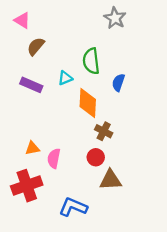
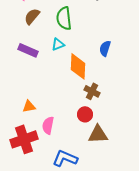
green semicircle: (91, 61) -> (64, 18), moved
pink semicircle: (54, 158) -> (48, 125), moved

